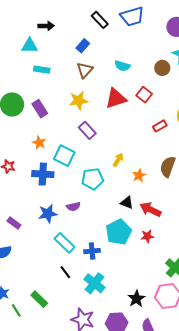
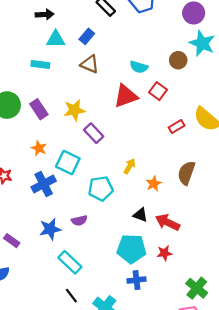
cyan triangle: (30, 46) -> (56, 39), moved
cyan semicircle: (122, 66) -> (139, 67), moved
brown triangle: (85, 70) -> (90, 64), turned -48
yellow star: (79, 101) -> (74, 110), moved
blue cross: (43, 174) -> (44, 184), turned -30
cyan pentagon: (119, 232) -> (131, 249), turned 30
blue cross: (92, 251) -> (136, 280), moved

